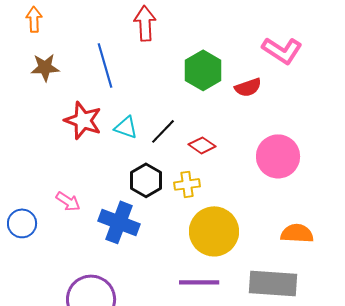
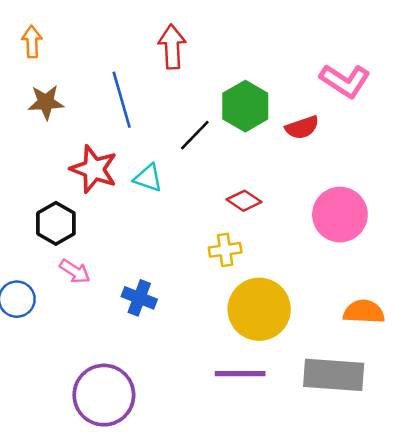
black line: (163, 131) -> (195, 135), moved
black hexagon: (146, 180) -> (56, 223), moved
blue cross: (119, 222) -> (139, 298), size x0.7

